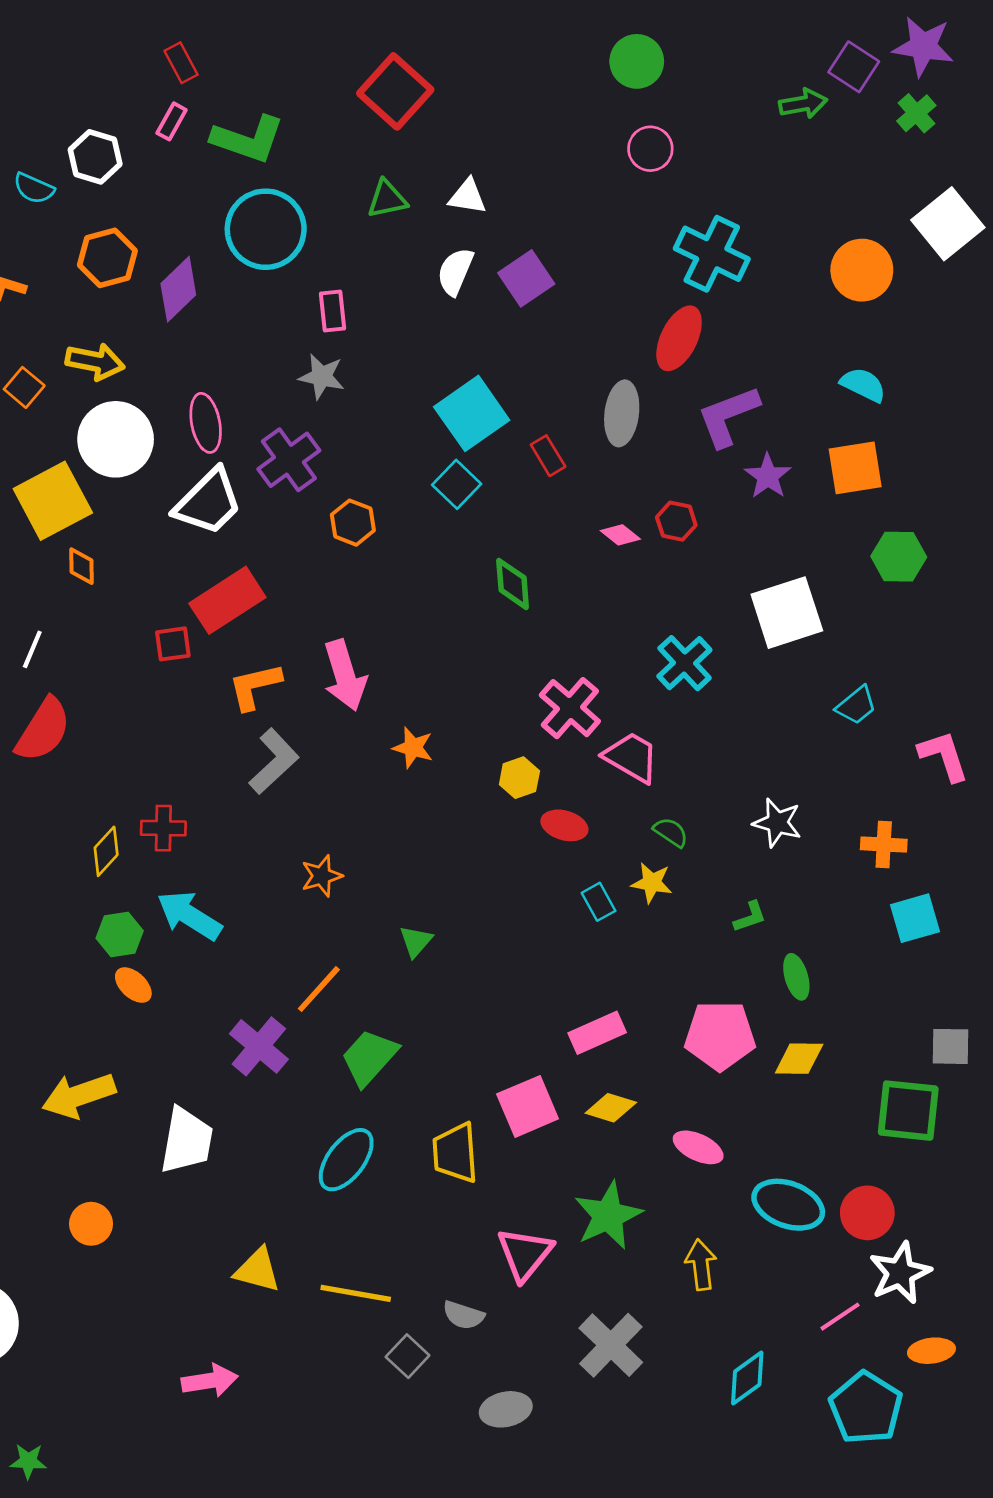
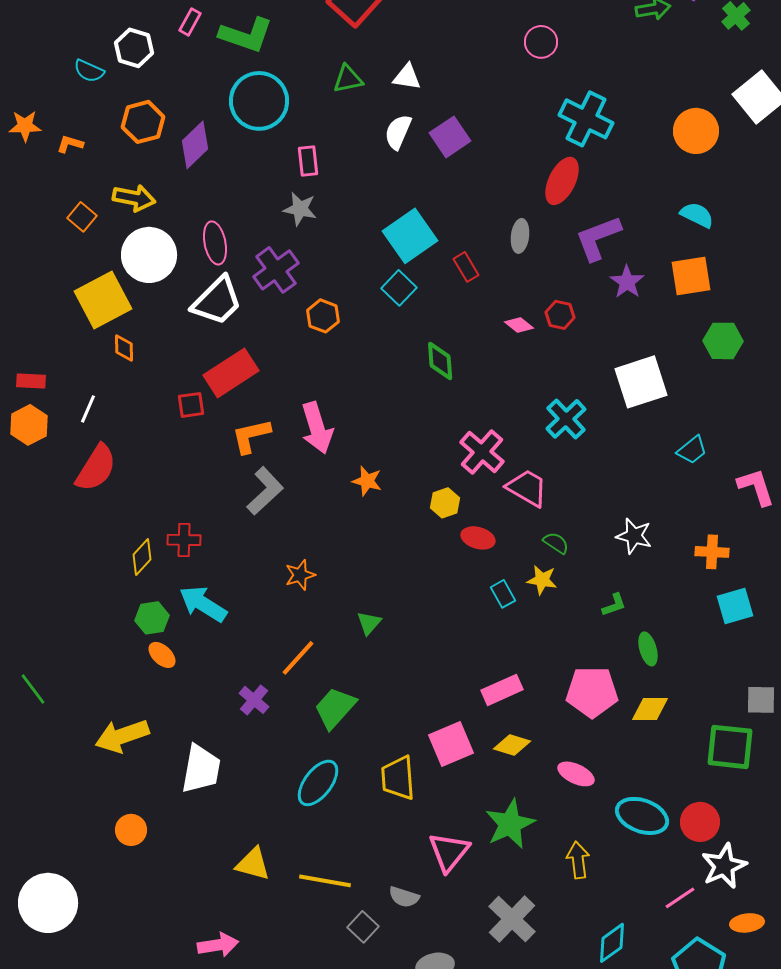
gray ellipse: (622, 413) -> (520, 236), size x0.7
purple cross: (259, 1046) -> (254, 700), size x0.7

